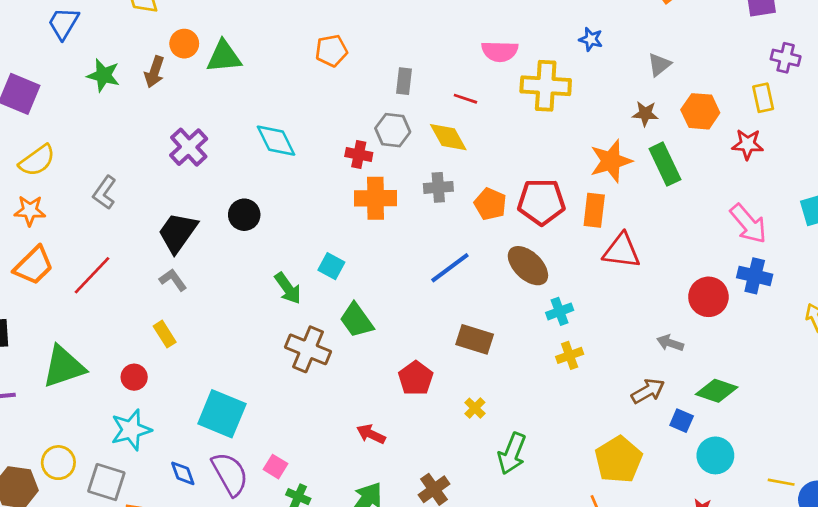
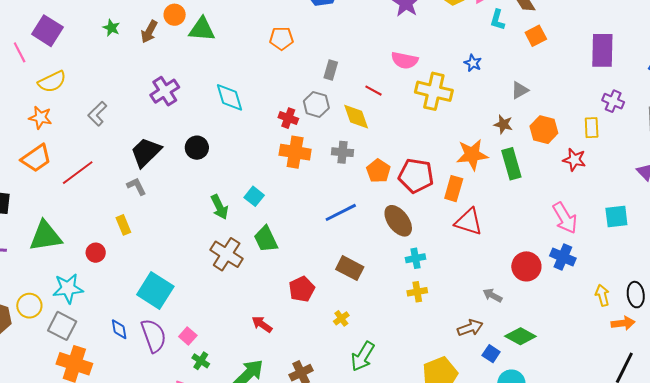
green star: (103, 75) -> (111, 28), size x0.7
cyan star: (131, 430) -> (68, 288), moved

